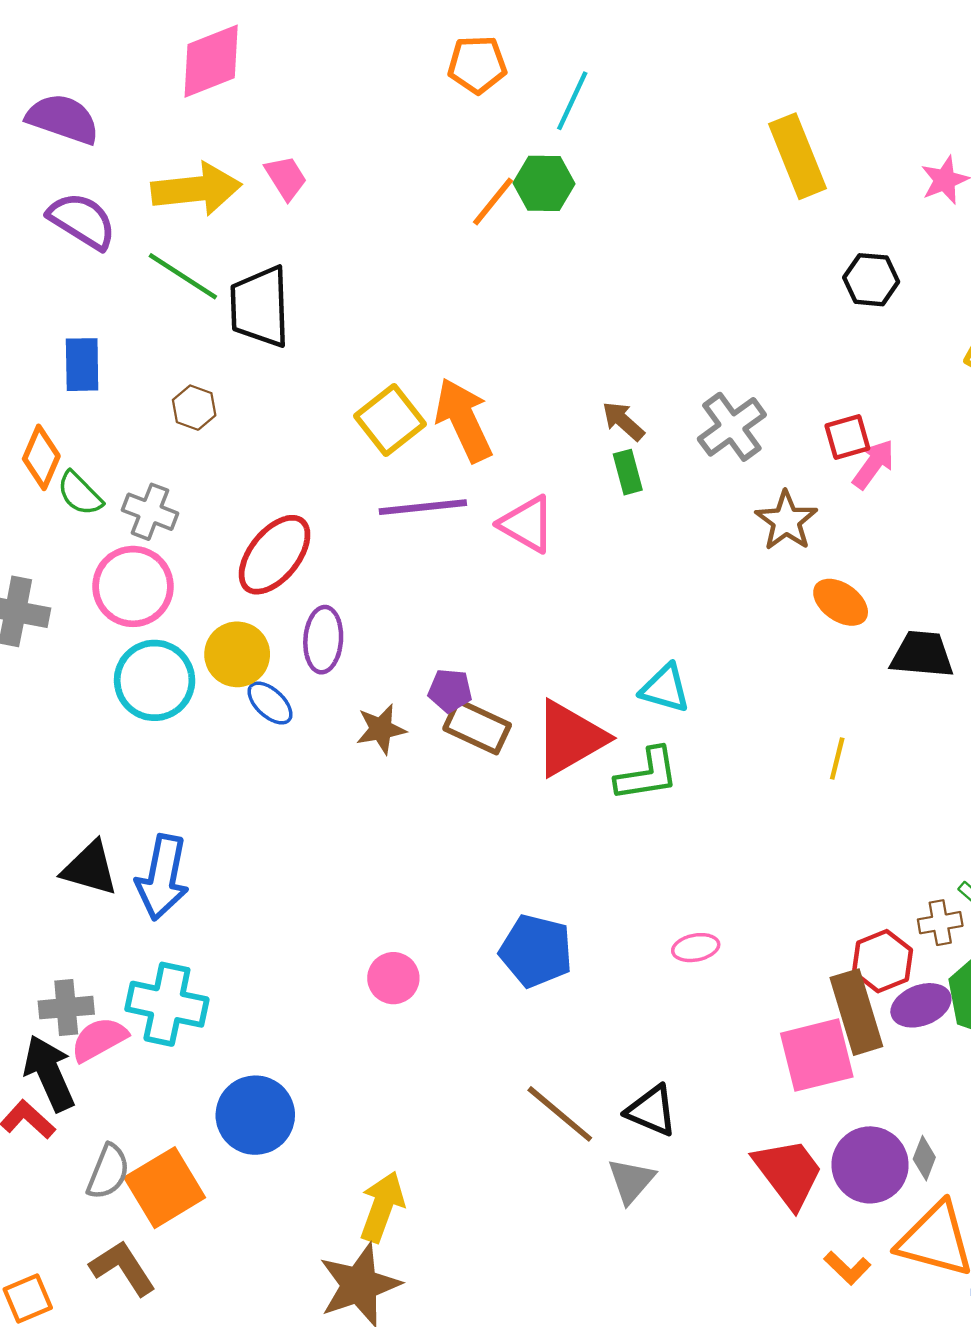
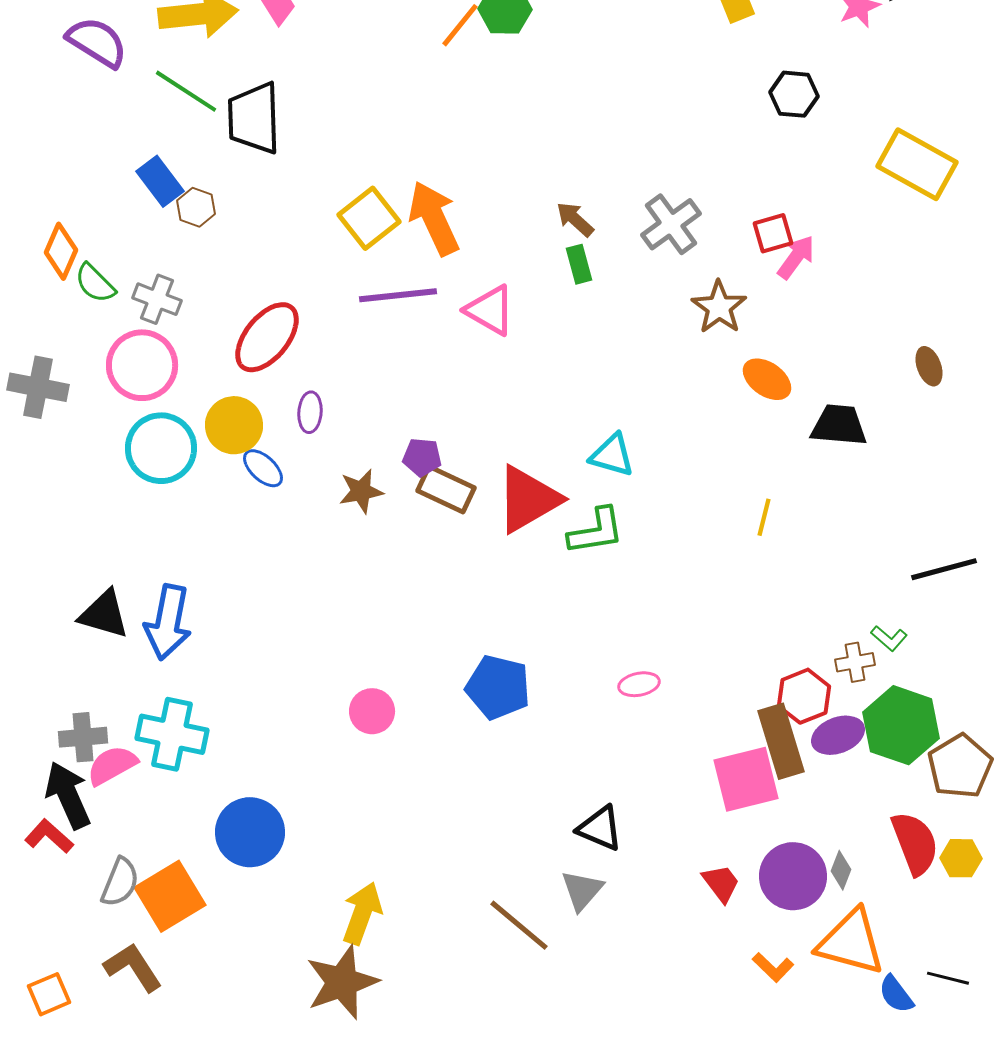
blue rectangle: (82, 365) -> (160, 181), moved, turned -36
purple ellipse: (323, 640) -> (310, 412), size x0.7
brown line: (560, 1114) -> (519, 925), moved
red trapezoid: (788, 1173) -> (721, 883), size x0.6

